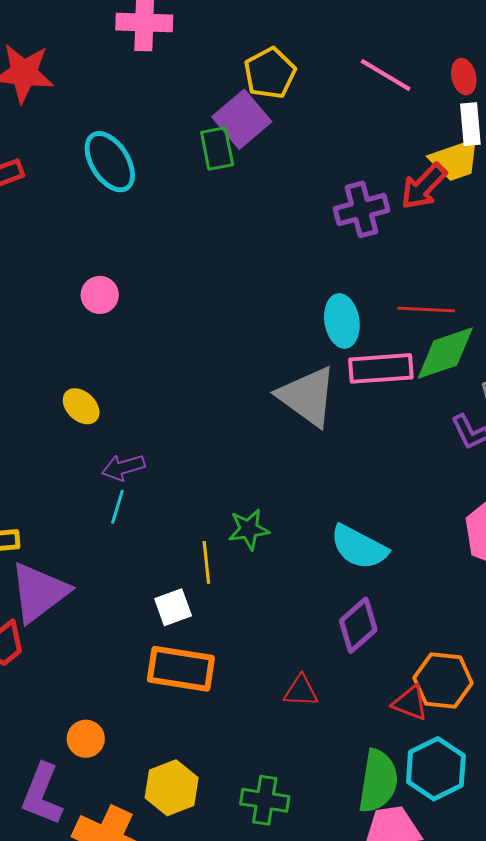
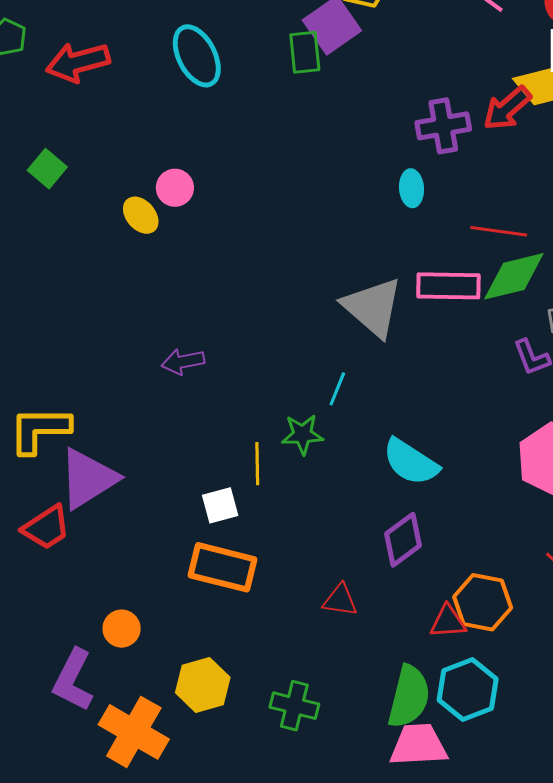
cyan ellipse: (342, 321) -> (412, 188), moved, size x0.7
yellow ellipse: (81, 406) -> (141, 215), moved
cyan line: (117, 507) -> (337, 389), moved
red triangle: (410, 703) -> (448, 622), turned -30

